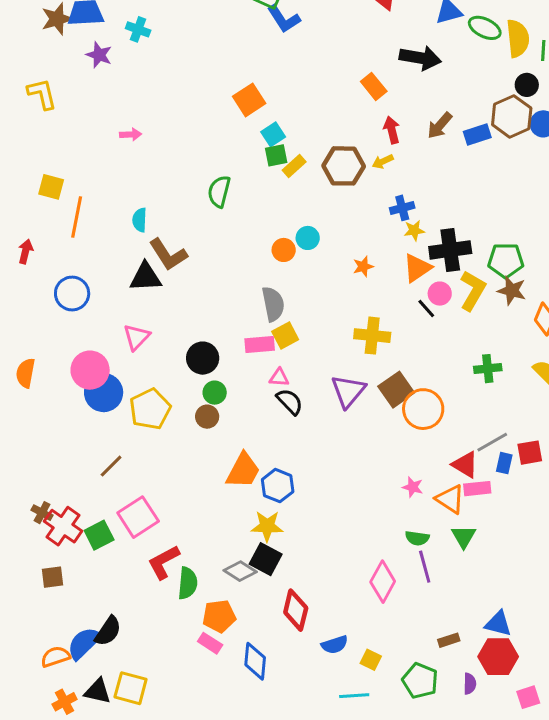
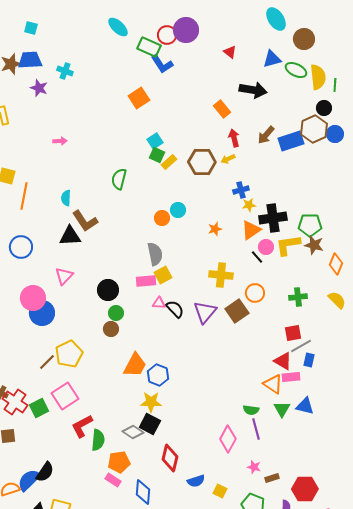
orange square: (249, 100) -> (139, 98), moved
blue rectangle: (477, 134) -> (291, 141), size x1.4
green square: (276, 155) -> (157, 155), turned 35
yellow L-shape: (473, 291) -> (288, 245), turned -128
black semicircle: (290, 402) -> (175, 309), moved
yellow pentagon: (150, 409) -> (69, 354), moved
orange circle: (423, 409) -> (255, 293), moved, size x0.7
red square: (530, 453) -> (293, 333), moved
pink star: (413, 487) -> (254, 467), moved
blue triangle: (498, 624) -> (305, 406), moved

